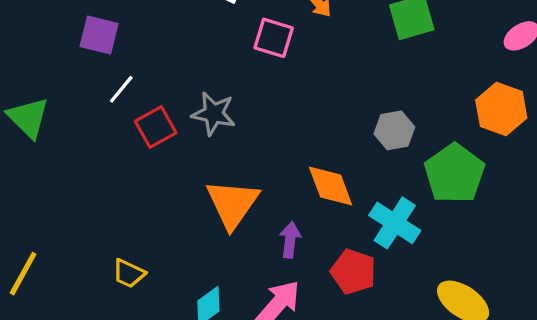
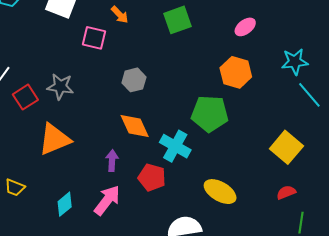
gray hexagon: (394, 130) -> (134, 80), moved
green pentagon: (454, 173) -> (210, 114), turned -30
orange triangle: (232, 204) -> (54, 139), moved, turned 36

